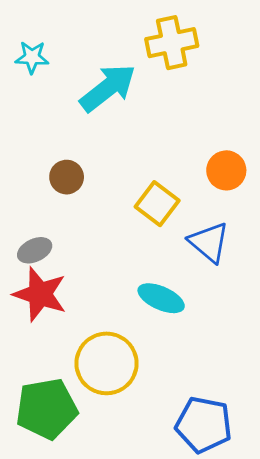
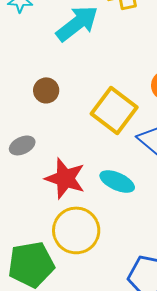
yellow square: (157, 204) -> (114, 110), size x1.4
red star: (40, 294) -> (65, 178), moved

